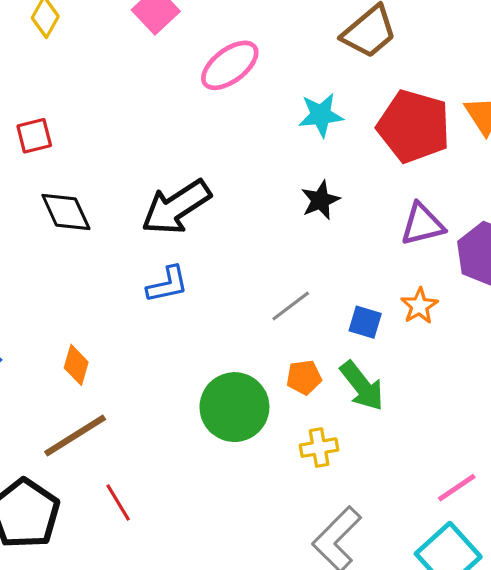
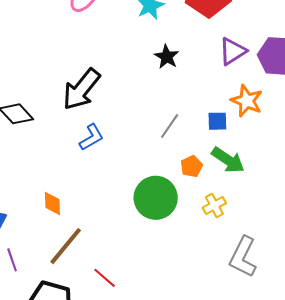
orange star: (419, 306) -> (247, 101), size x1.4

